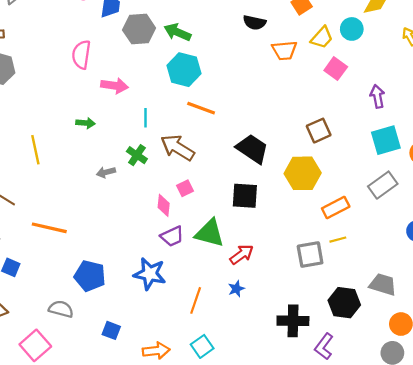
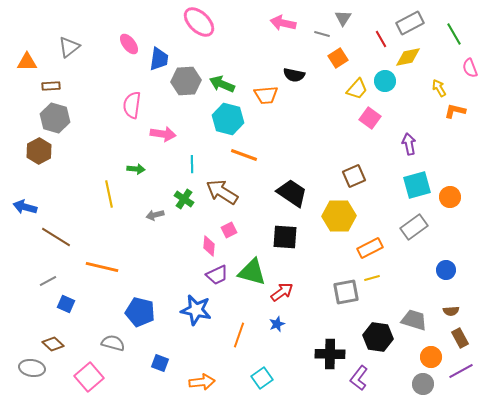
orange trapezoid: (284, 50) -> (266, 95), moved
yellow line: (35, 150) -> (109, 194), moved
cyan square: (202, 346) -> (262, 378), moved

